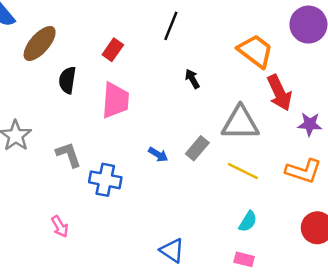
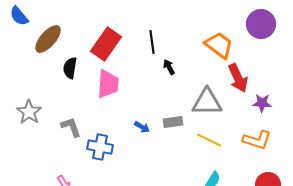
black line: (171, 26) -> (152, 42), moved, turned -30
red rectangle: (113, 50) -> (106, 44), size x1.8
gray rectangle: (197, 148) -> (173, 122), turned 42

